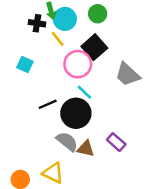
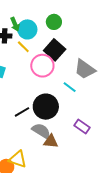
cyan line: (84, 92) -> (70, 87), moved
black line: (48, 104) -> (22, 112), moved
brown triangle: (86, 149) -> (51, 141), moved
yellow triangle: (53, 173) -> (18, 159), moved

